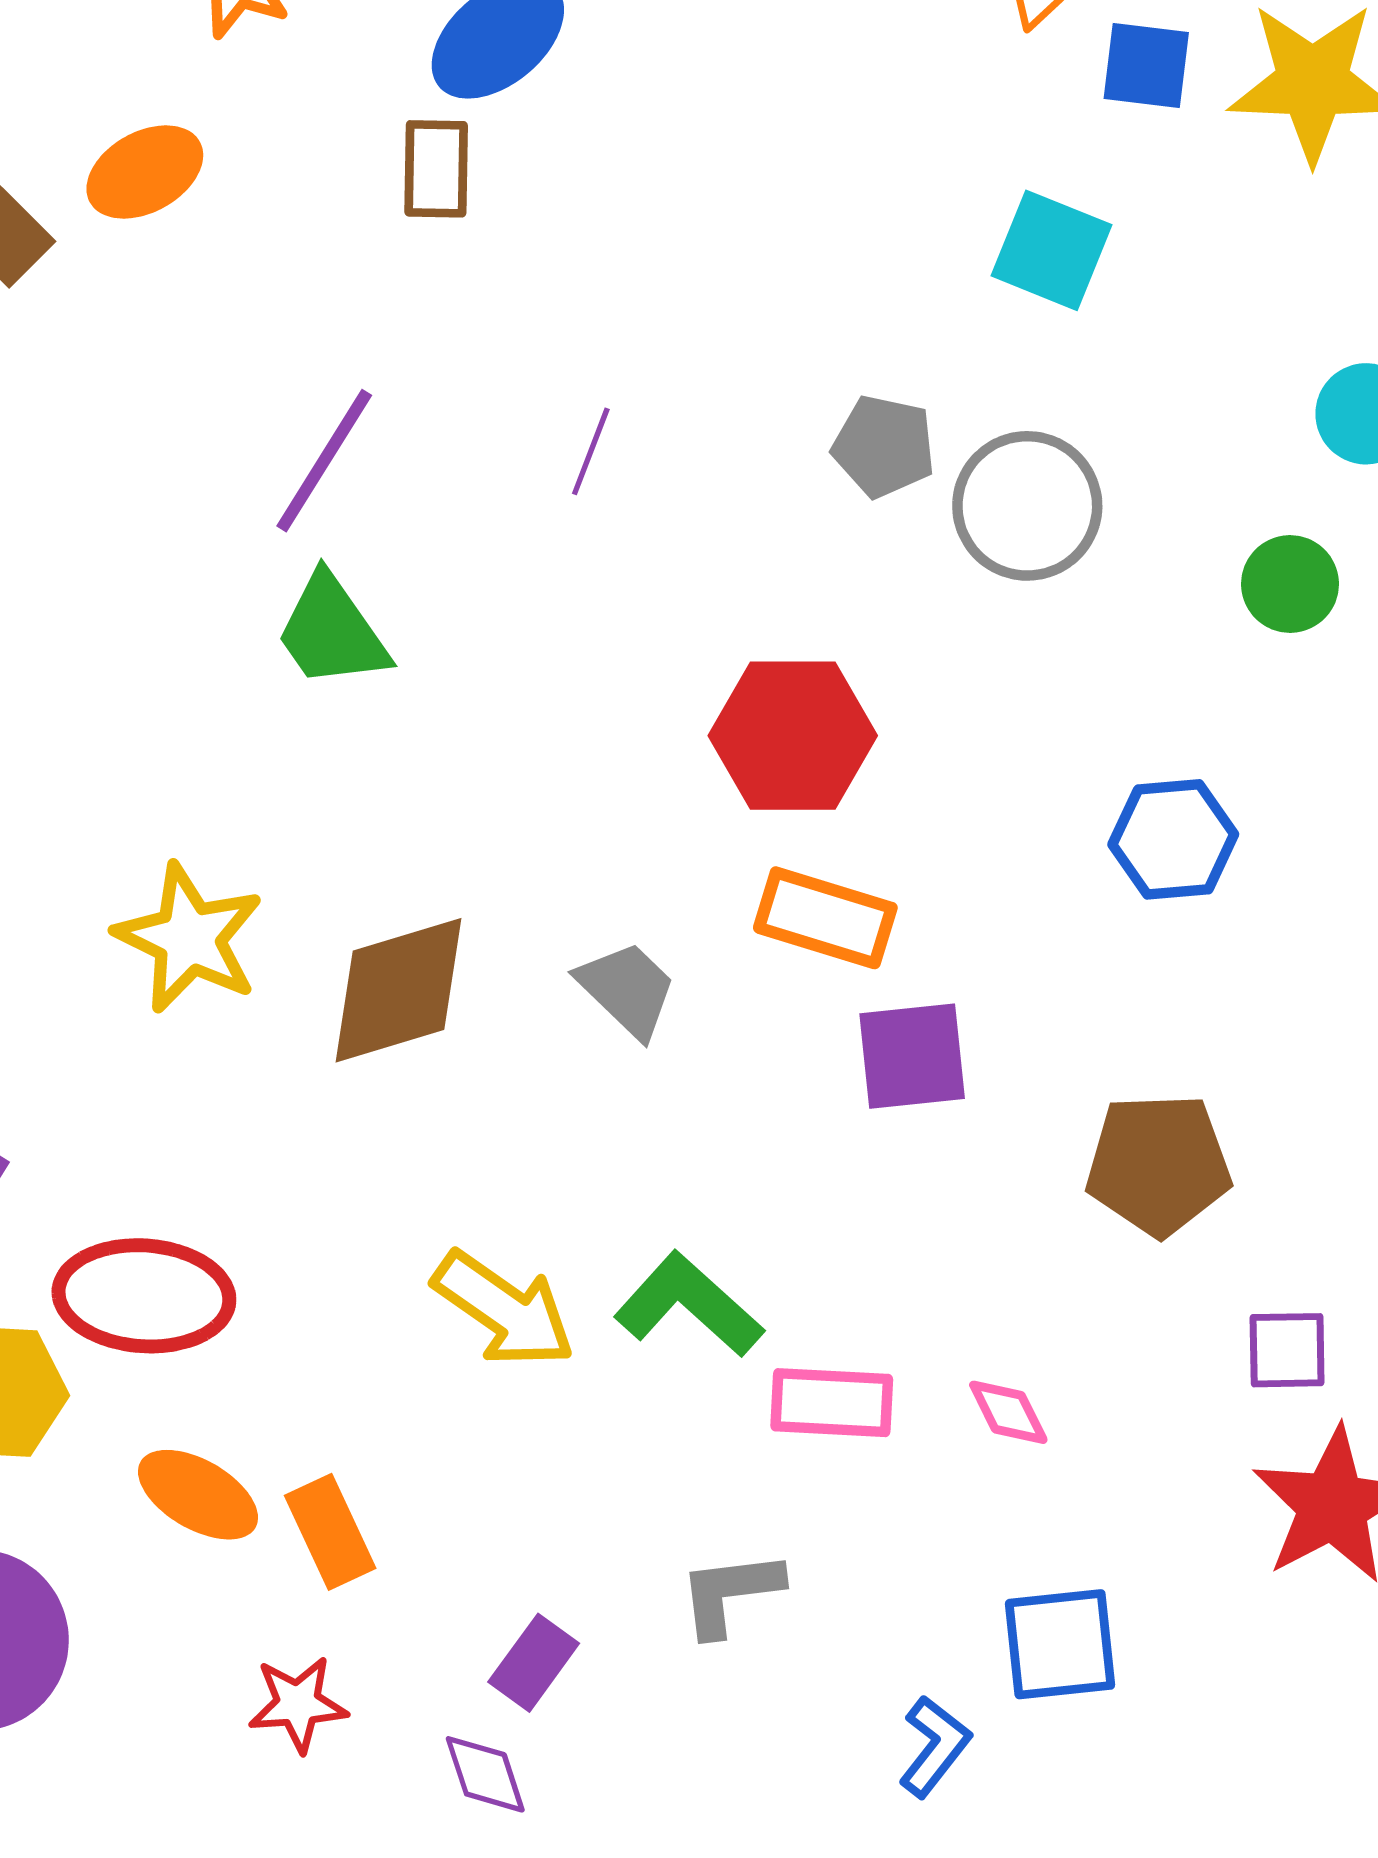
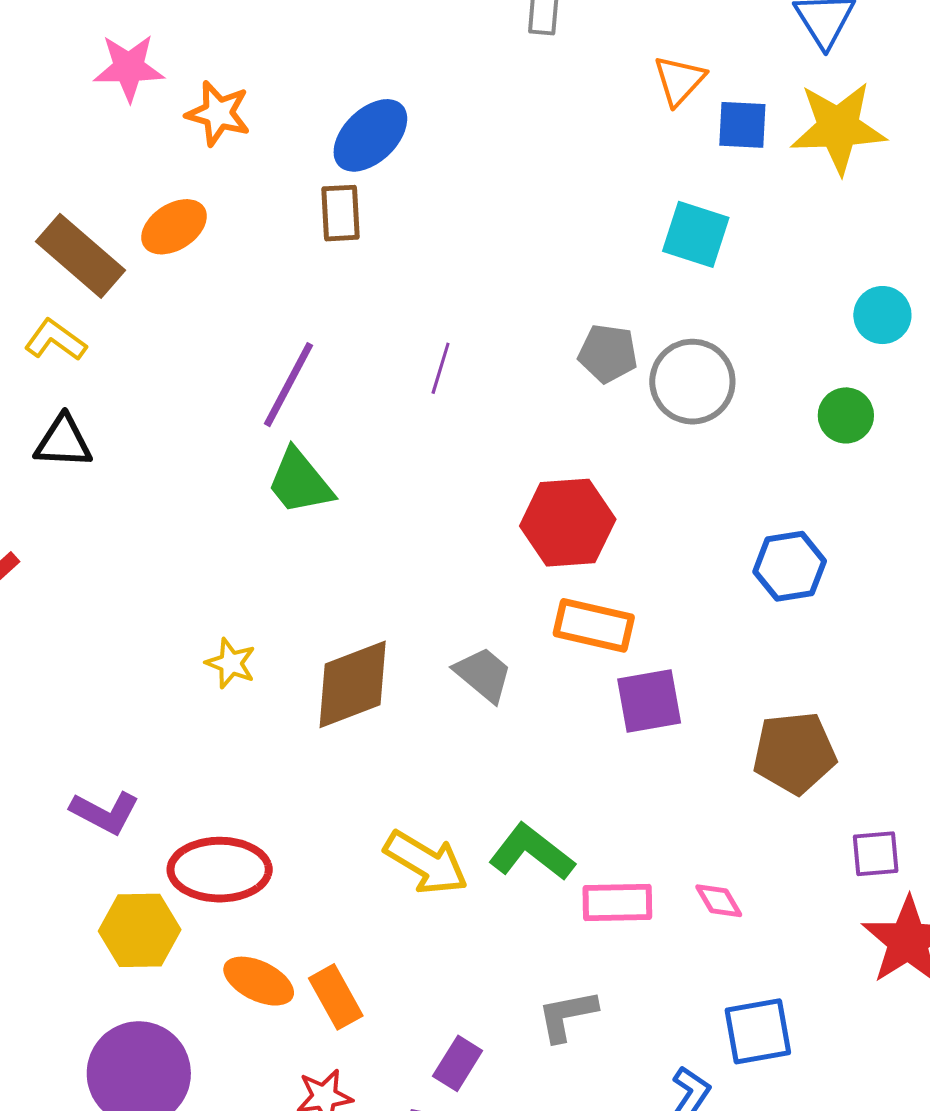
yellow star: (189, 938) -> (231, 663), size x0.6

